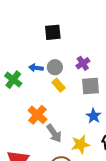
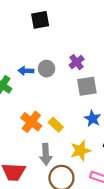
black square: (53, 32) -> (40, 20), moved
yellow rectangle: (59, 85) -> (56, 125), moved
gray arrow: (54, 133) -> (46, 154), moved, turned 36

